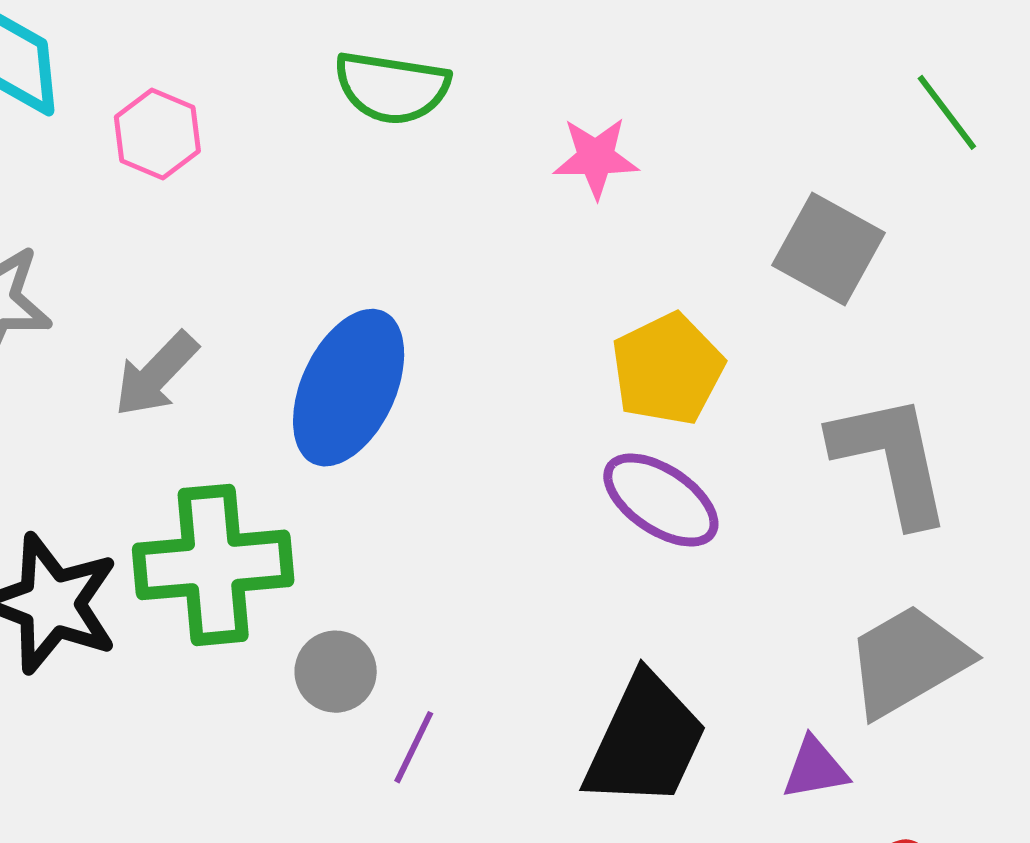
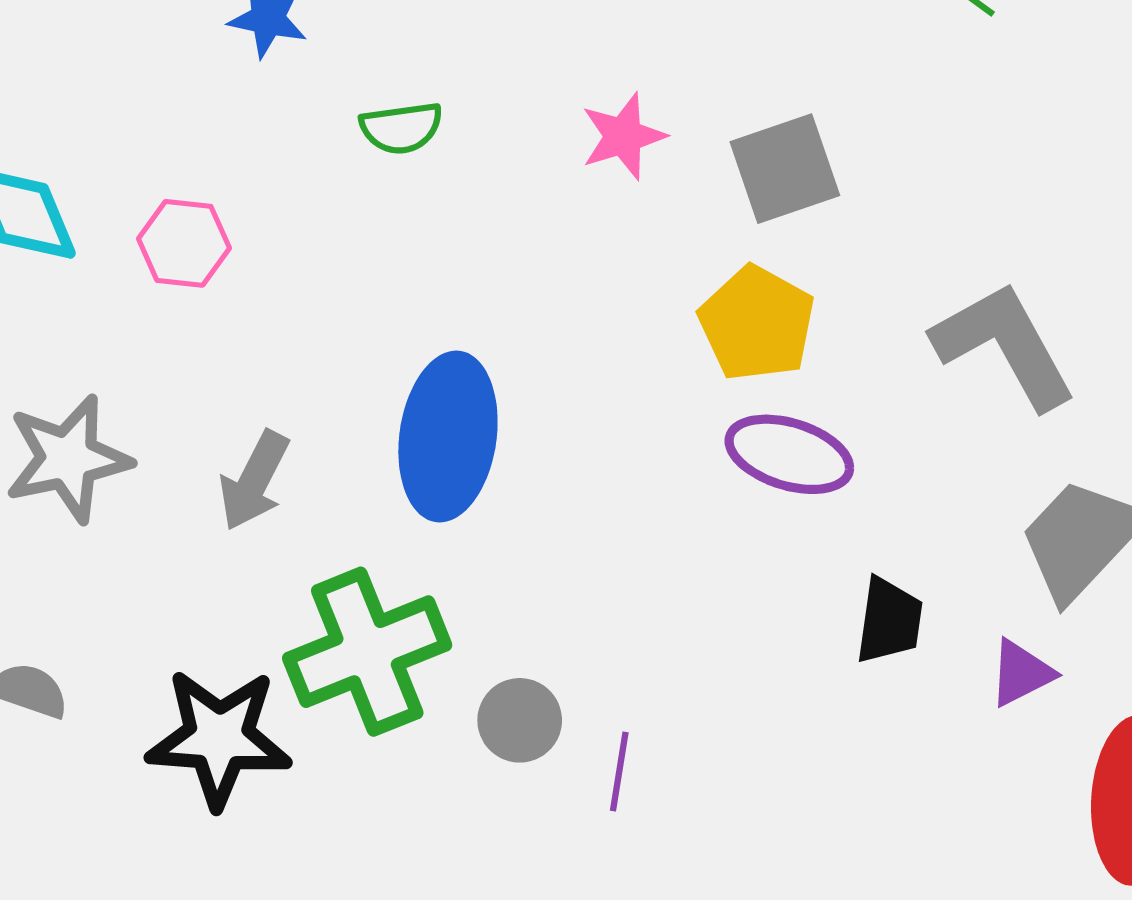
green semicircle: (392, 88) -> (401, 128), size x0.7
gray square: (829, 249) -> (785, 169), moved, turned -31
black trapezoid: (645, 741) -> (889, 621), moved, size x0.6

